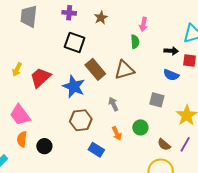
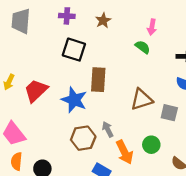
green semicircle: (135, 42) -> (143, 47), turned -48
brown rectangle: (95, 69) -> (98, 80), turned 45
brown triangle: (124, 70) -> (142, 100), moved
gray arrow: (113, 104) -> (108, 129), moved
orange arrow: (117, 133) -> (125, 152), size x1.5

